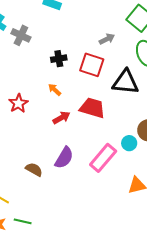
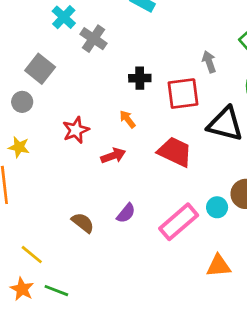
gray arrow: (107, 39) -> (209, 62), turned -91
red square: (92, 65) -> (183, 94), turned -35
red arrow: (61, 118) -> (113, 156), moved
purple semicircle: (64, 158) -> (126, 213), size x0.7

